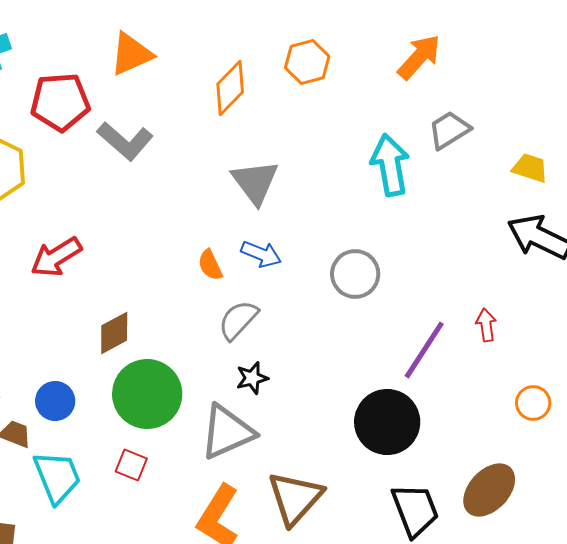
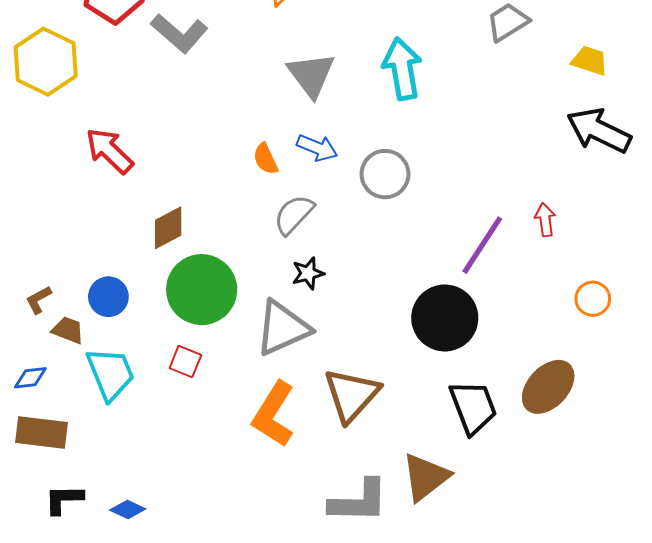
cyan arrow: (390, 165) -> (402, 69), moved
red arrow: (56, 257) -> (109, 151), turned 76
gray circle: (355, 274) -> (385, 174), moved

